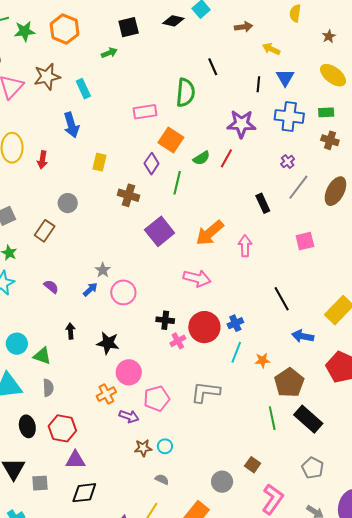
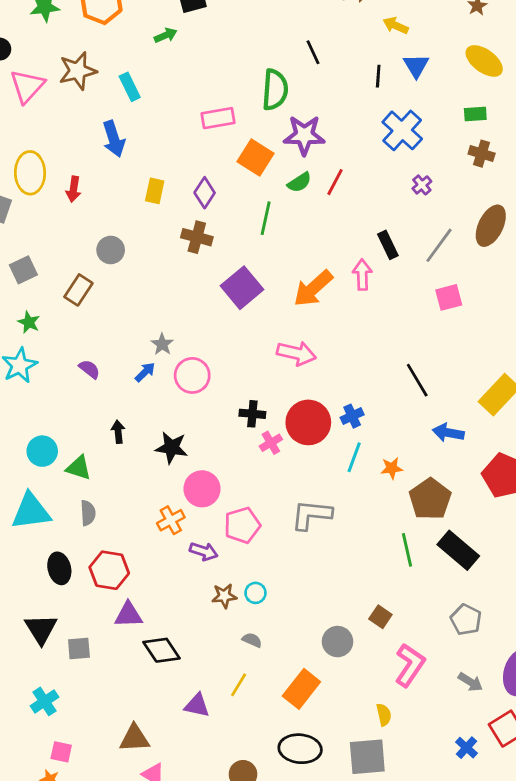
blue cross: (289, 116) -> (402, 130), moved, turned 36
purple star: (241, 124) -> (304, 135), moved
purple diamond: (152, 164) -> (205, 193), moved
gray line: (298, 187) -> (439, 245), moved
pink arrow: (245, 246) -> (362, 275), moved
black diamond: (84, 493) -> (162, 650), moved, turned 64

